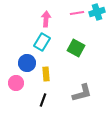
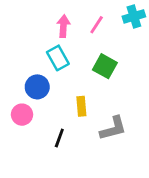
pink line: (77, 13) -> (97, 25), moved, turned -48
cyan rectangle: (42, 42) -> (58, 58), turned -60
yellow rectangle: (46, 74) -> (81, 106), moved

